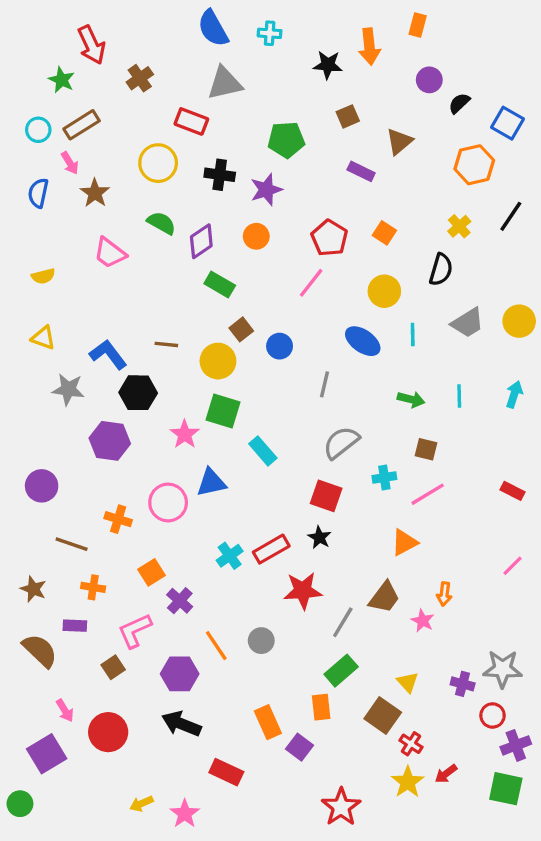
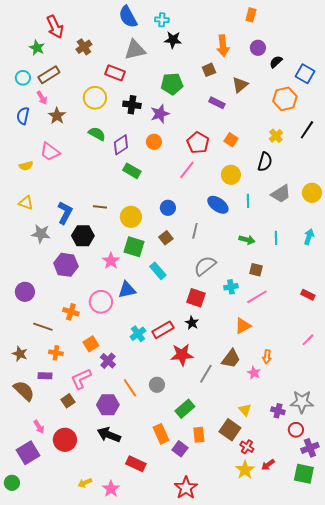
orange arrow: (369, 47) -> (223, 46), moved
black star: (328, 65) -> (173, 40), moved
pink trapezoid: (110, 253) -> (50, 152), moved
brown square: (241, 329) -> (166, 238), moved
blue L-shape: (108, 354) -> (65, 213), turned 65
green rectangle: (341, 671) -> (185, 409), moved
orange rectangle: (321, 707) -> (199, 435), moved
red star: (341, 807) -> (186, 488), moved

